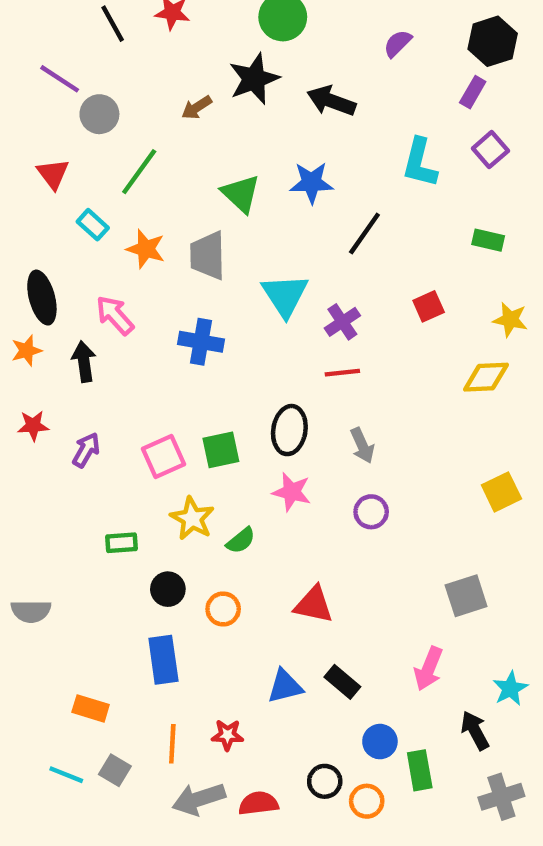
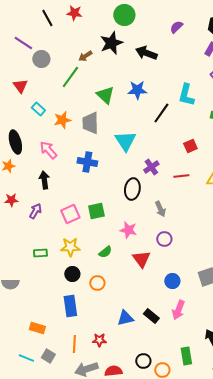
cyan L-shape: (420, 163) -> (186, 95), moved
green line: (139, 172) -> (70, 77), moved
orange star: (146, 249) -> (62, 120), turned -30
purple cross: (342, 322) -> (151, 167), moved
black arrow: (84, 362) -> (44, 180), moved
red line: (342, 373) -> (181, 176), moved
black ellipse: (289, 430) -> (132, 189), moved
yellow star: (192, 518) -> (70, 247), moved, turned -30
green rectangle: (121, 543) -> (40, 253), moved
red triangle: (314, 605) -> (141, 259), moved, turned 42
pink arrow: (429, 669) -> (178, 310), moved
blue circle: (380, 742) -> (172, 281), moved

